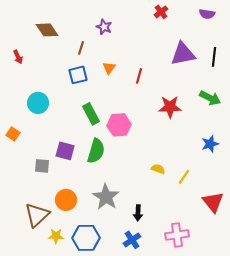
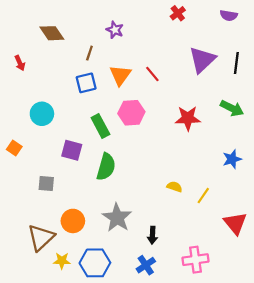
purple triangle: (183, 54) -> (202, 60), turned -32
orange triangle: (109, 68) -> (120, 75), size x1.5
red line: (139, 76) -> (152, 74), moved, turned -56
pink hexagon: (119, 125) -> (131, 113), moved
purple square: (65, 151) -> (72, 150), moved

